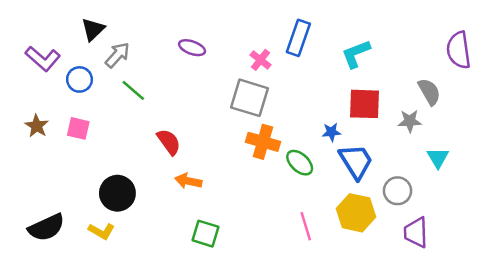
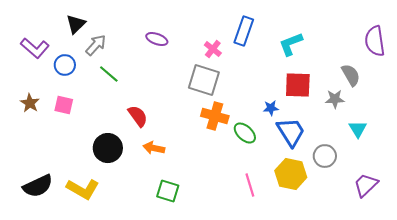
black circle: (117, 193) -> (108, 148), moved
yellow L-shape: (102, 231) -> (83, 189), size x1.5
purple trapezoid: (416, 232) -> (366, 185), moved, turned 48

